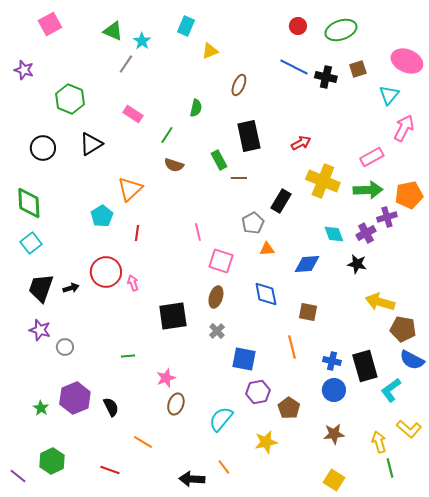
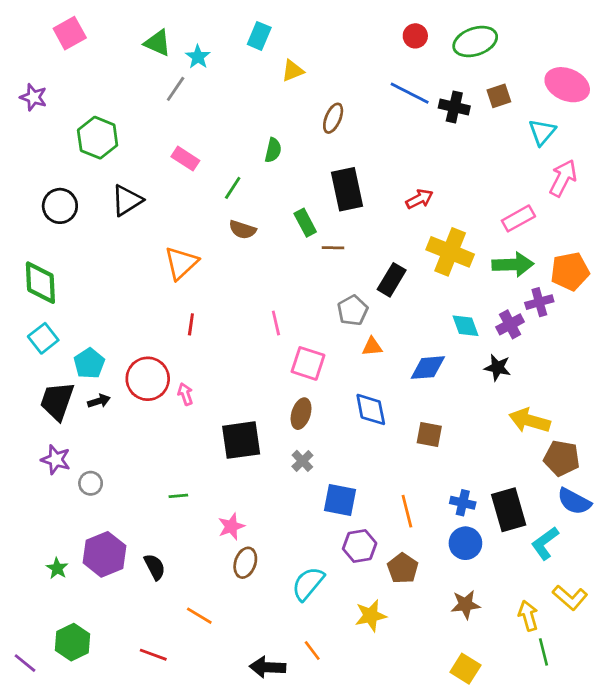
cyan pentagon: (102, 216) -> (89, 363), moved
orange line: (292, 347) -> (407, 511), moved

